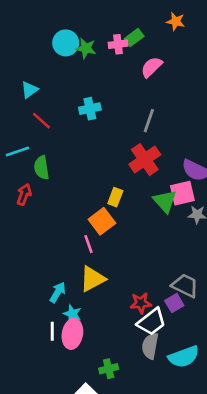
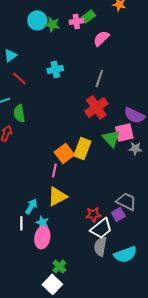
yellow rectangle: (115, 197) -> (82, 148), moved, size x1.5
pink line: (88, 244) -> (54, 170), turned 32
white line: (52, 331) -> (21, 223), moved
green cross: (109, 369) -> (59, 266), moved, turned -32

